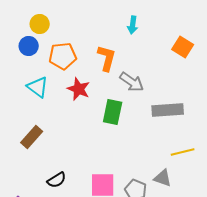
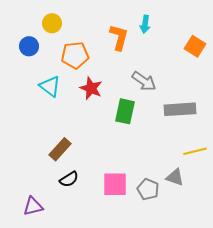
blue circle: (29, 46) -> (29, 46), moved
orange L-shape: (107, 58) -> (119, 37), moved
brown rectangle: (32, 137) -> (60, 149), moved

